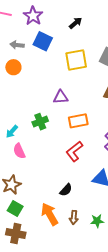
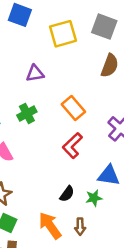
purple triangle: (61, 97) -> (35, 73), moved
orange rectangle: (78, 121) -> (73, 108), turned 66
green star: (97, 221) -> (94, 198), moved

